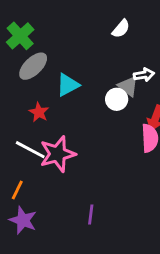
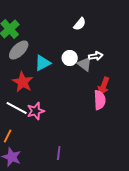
white circle: (117, 99) -> (70, 58), moved
red star: (39, 112) -> (23, 82), size x1.5
pink star: (58, 154) -> (36, 111), size x0.7

